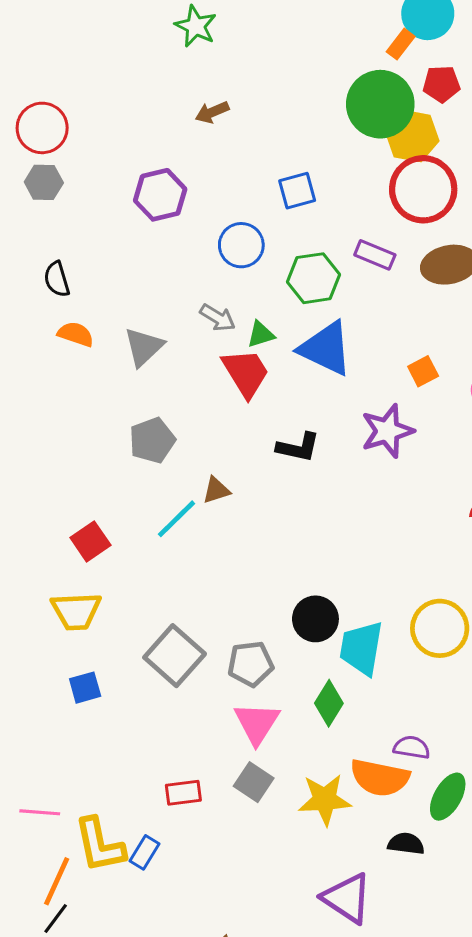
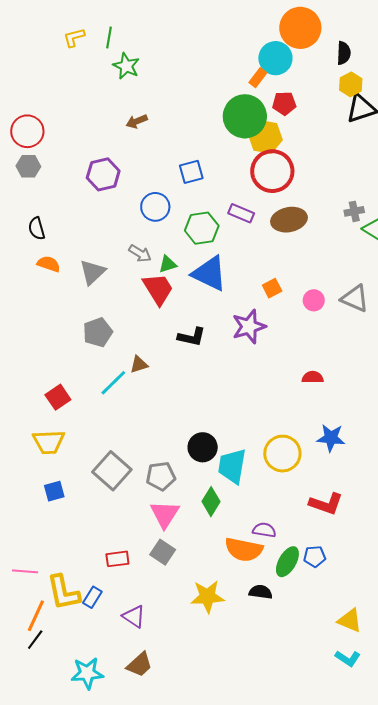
yellow star: (325, 800) -> (207, 596), moved
purple triangle: (347, 898) -> (134, 616), moved, size x0.7

